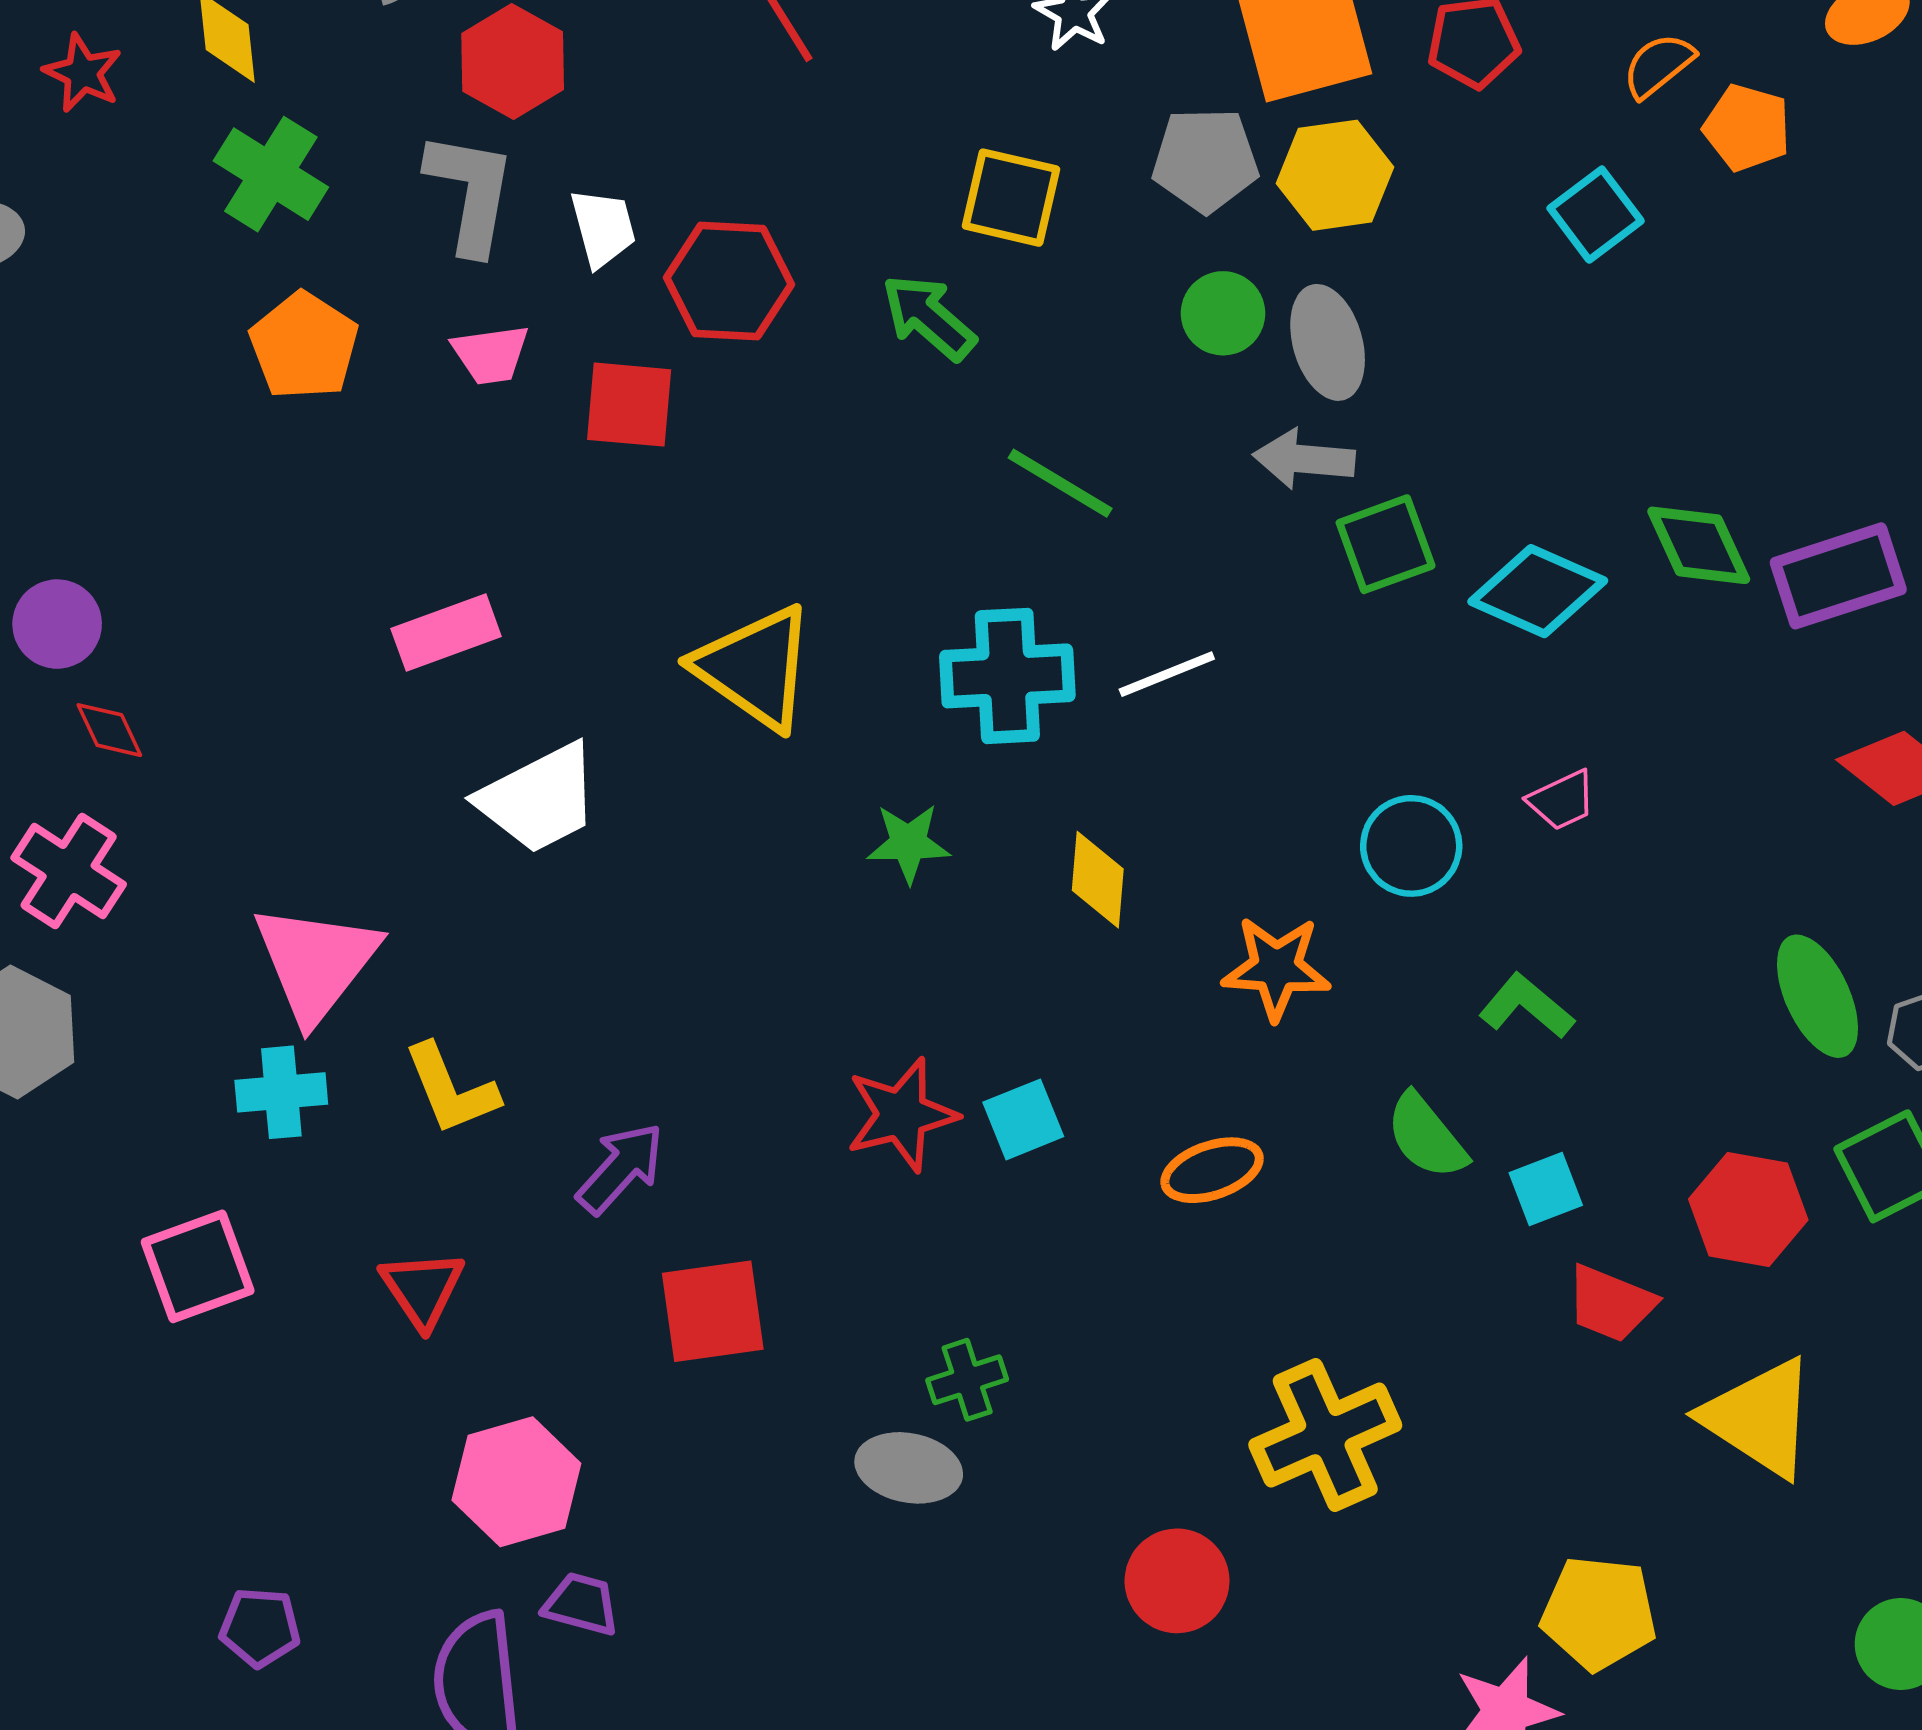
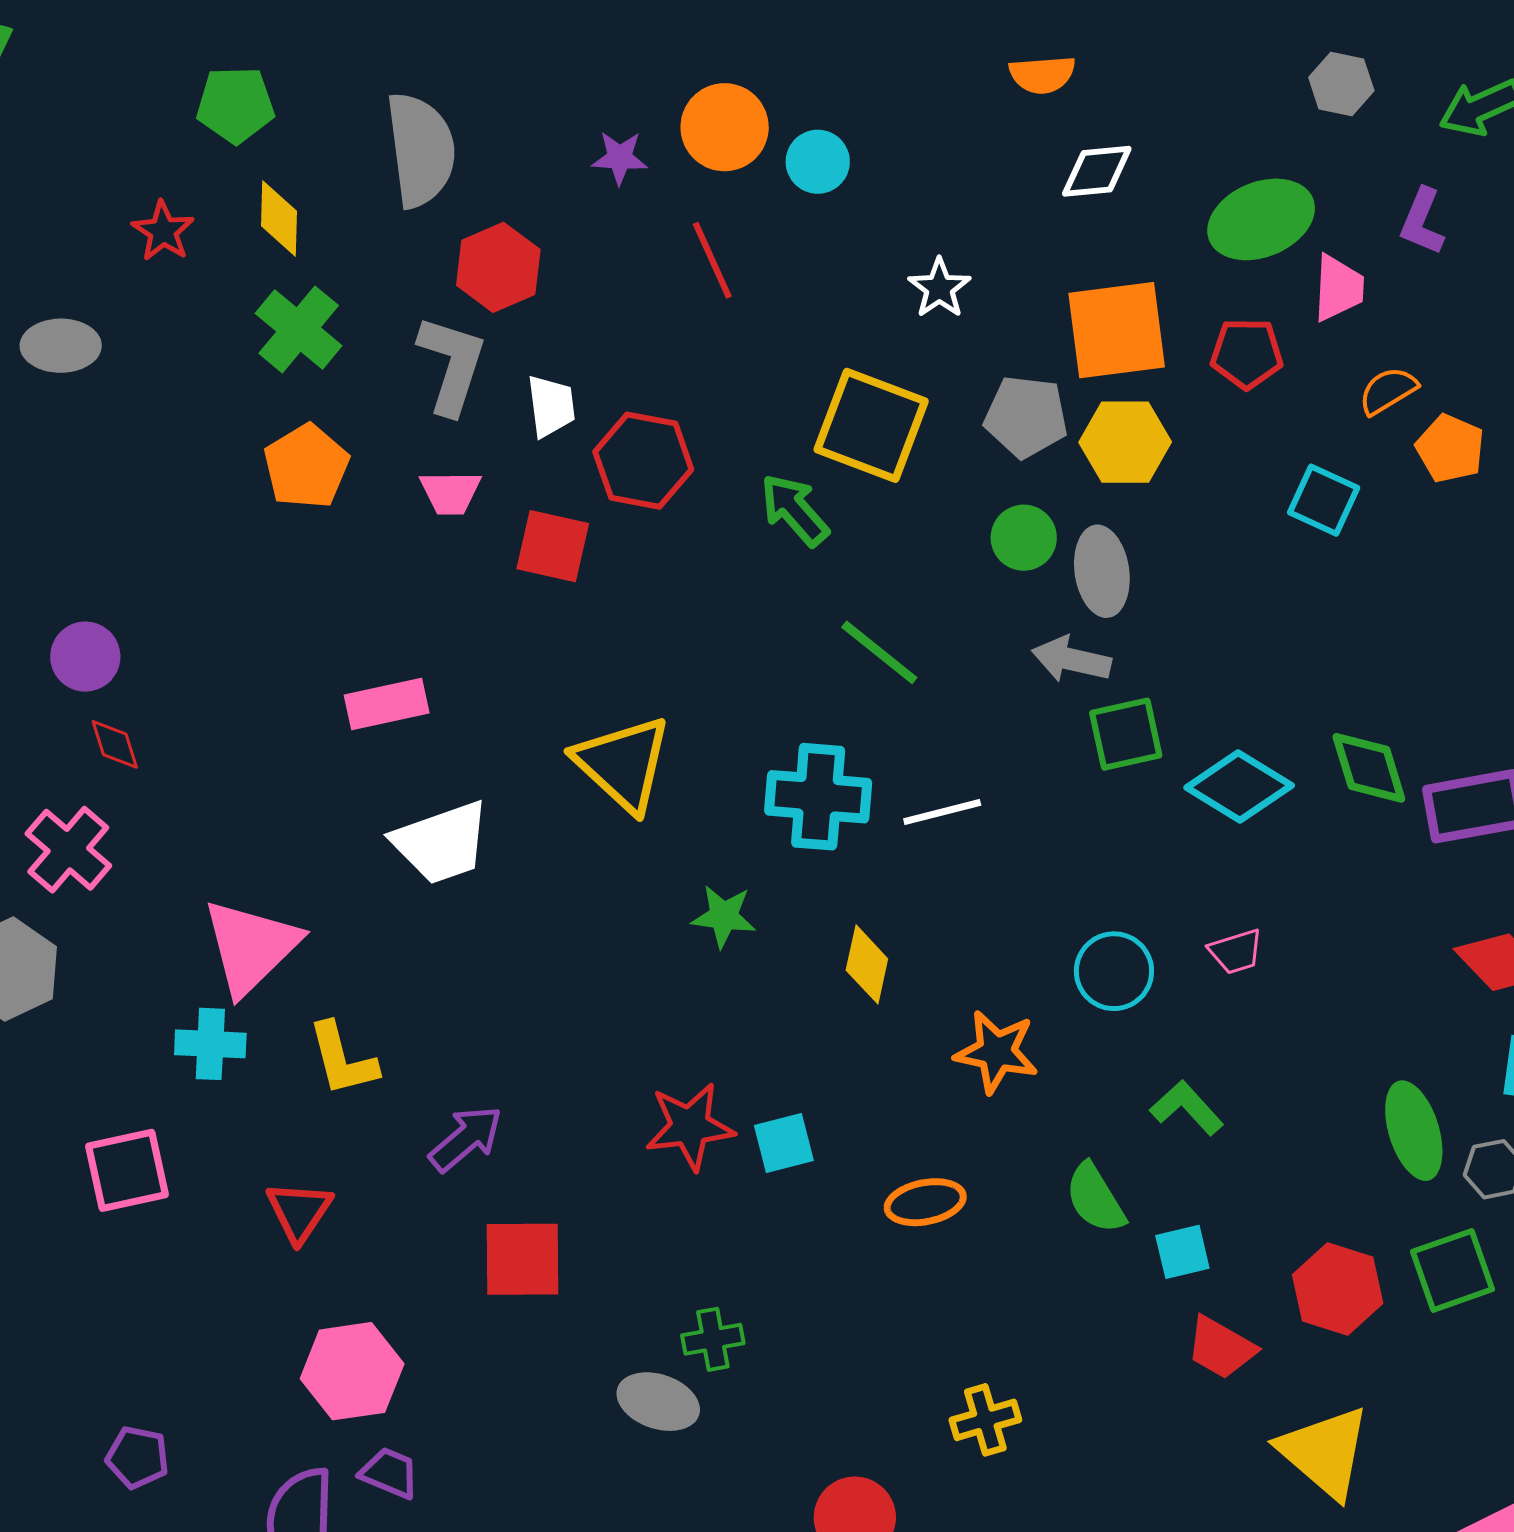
yellow square: (1011, 198) -> (871, 425), size x1.4
cyan square: (1596, 215) -> (1324, 500), turned -36
yellow cross: (1325, 1435) -> (985, 1420), size x0.6

